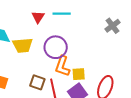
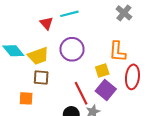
orange L-shape: (62, 66) -> (118, 52), moved
brown square: (37, 82) -> (41, 78), moved

